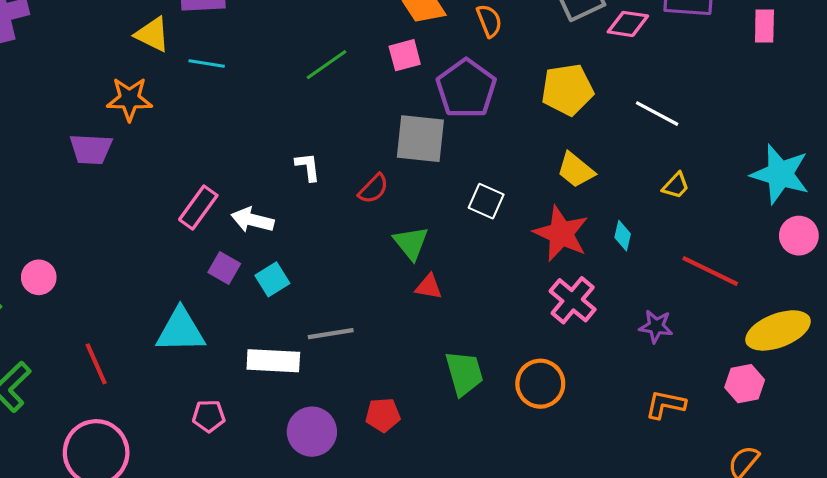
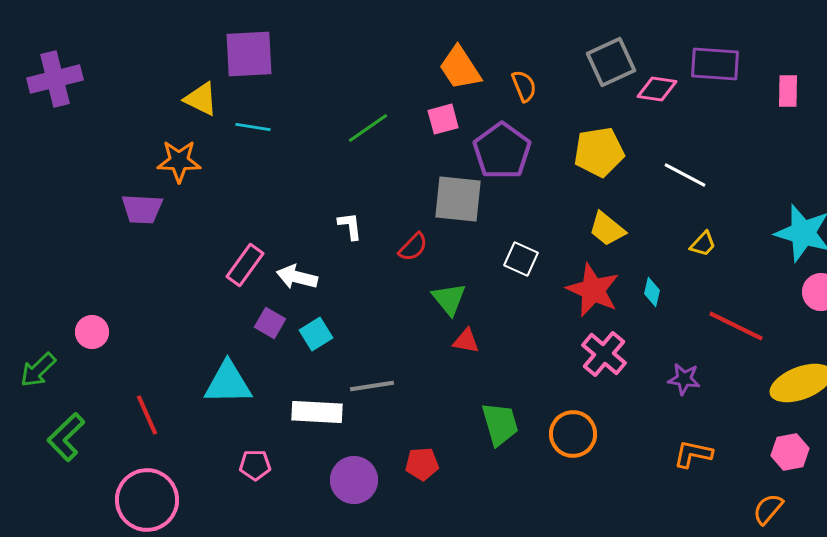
pink hexagon: (745, 384) -> (790, 452), moved

